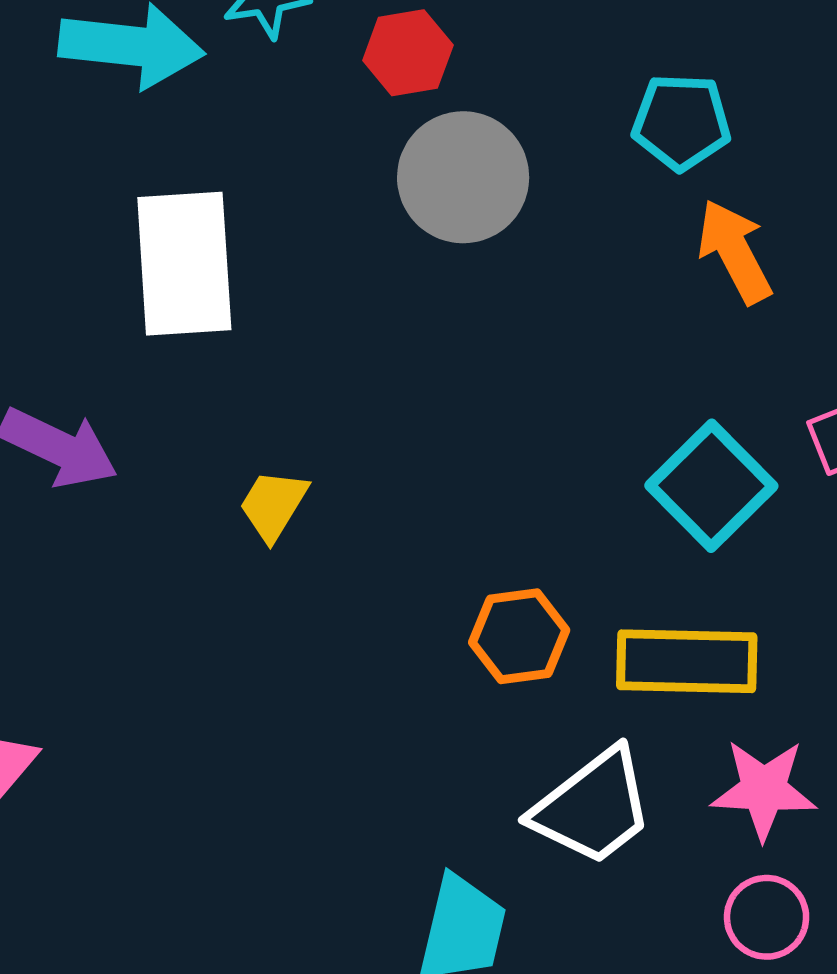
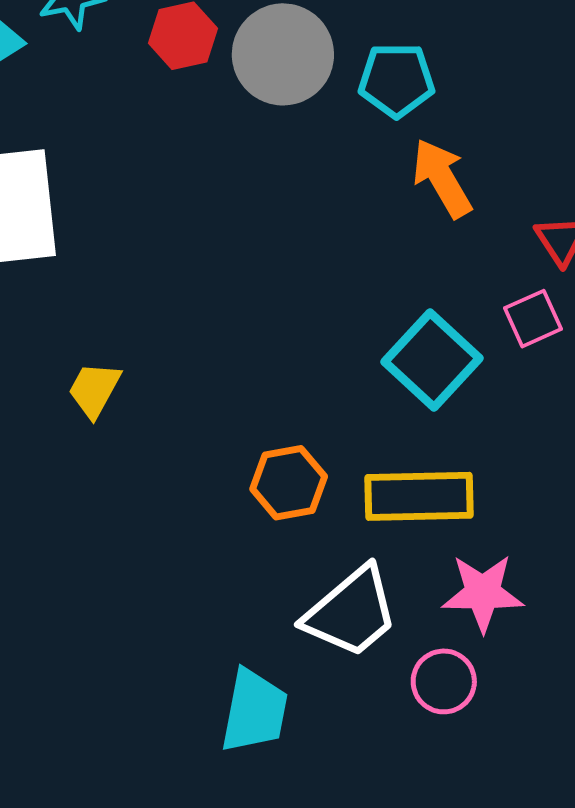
gray circle: (463, 177) -> (283, 54), moved
pink circle: (767, 917) -> (444, 681), moved

